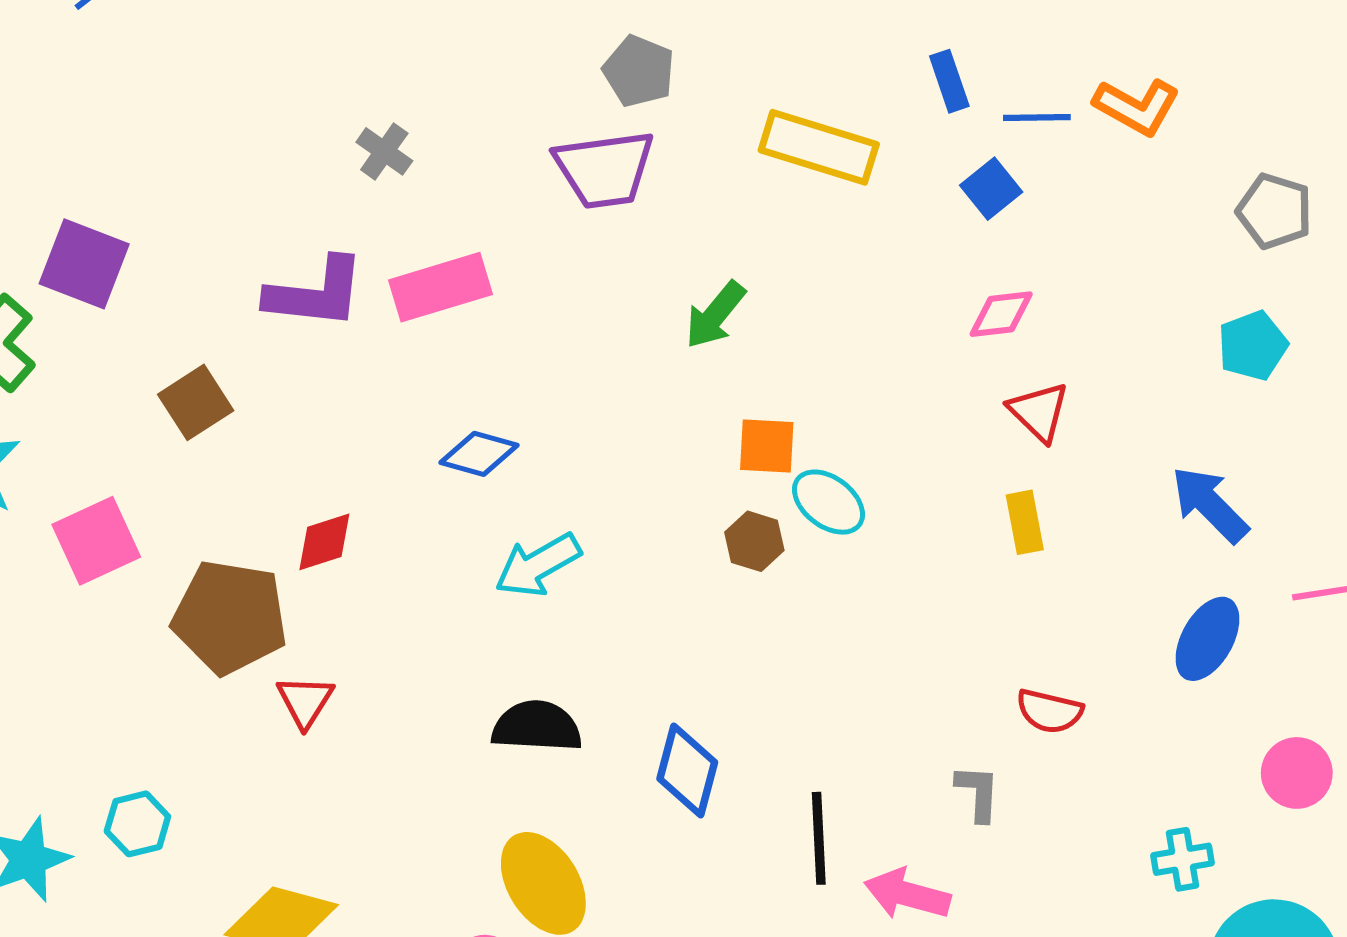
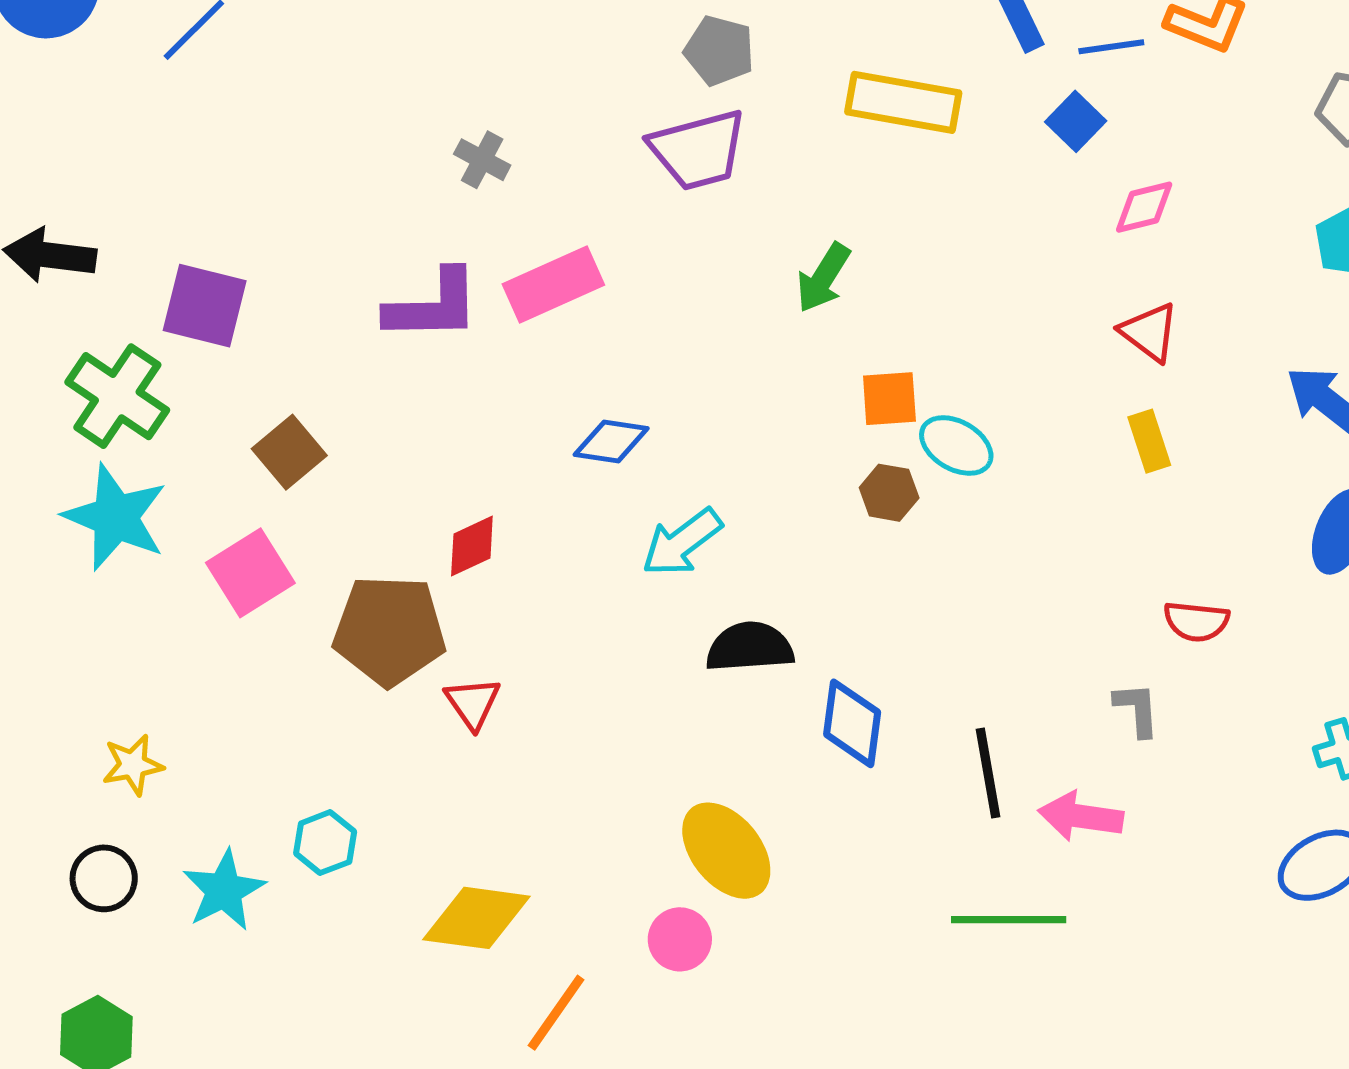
pink diamond: (1001, 314) -> (1144, 207), moved
brown square: (196, 402) -> (289, 452), moved
black semicircle: (537, 726) -> (750, 647), moved

